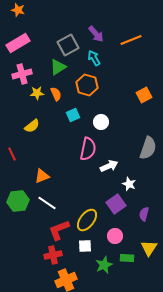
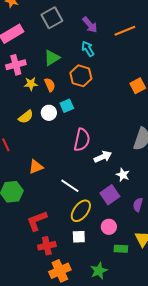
gray square: (68, 45) -> (52, 18), moved
white circle: (101, 122) -> (49, 113), moved
white line: (47, 203) -> (70, 186), moved
red L-shape: (59, 230) -> (37, 221), moved
green star: (104, 265) -> (99, 271), moved

